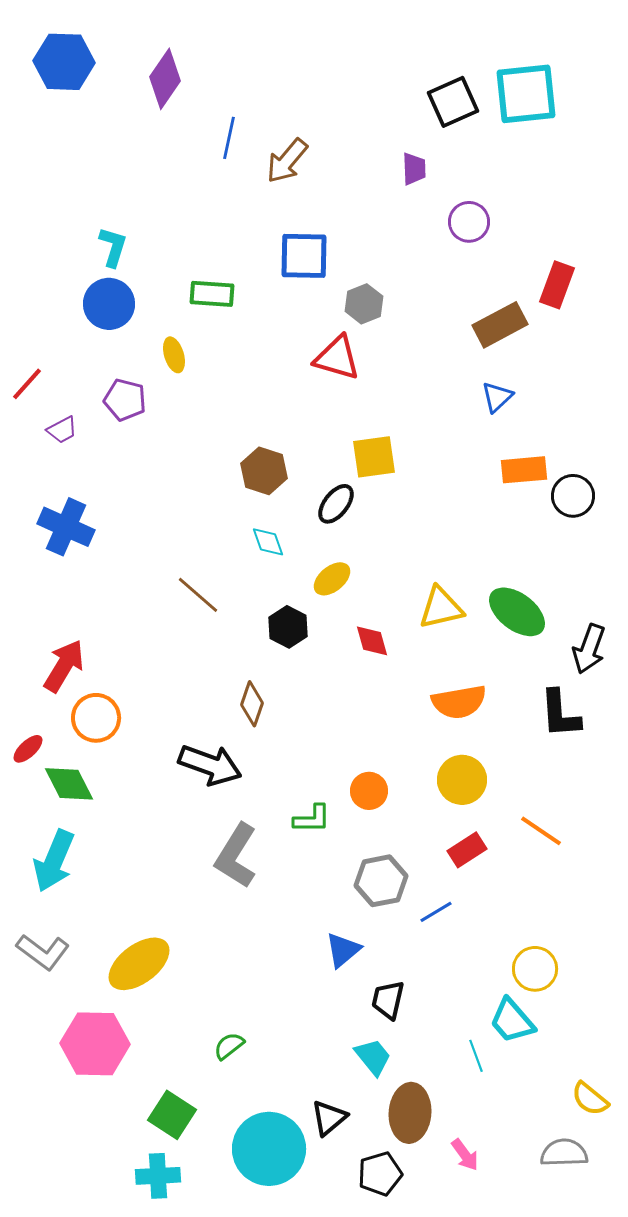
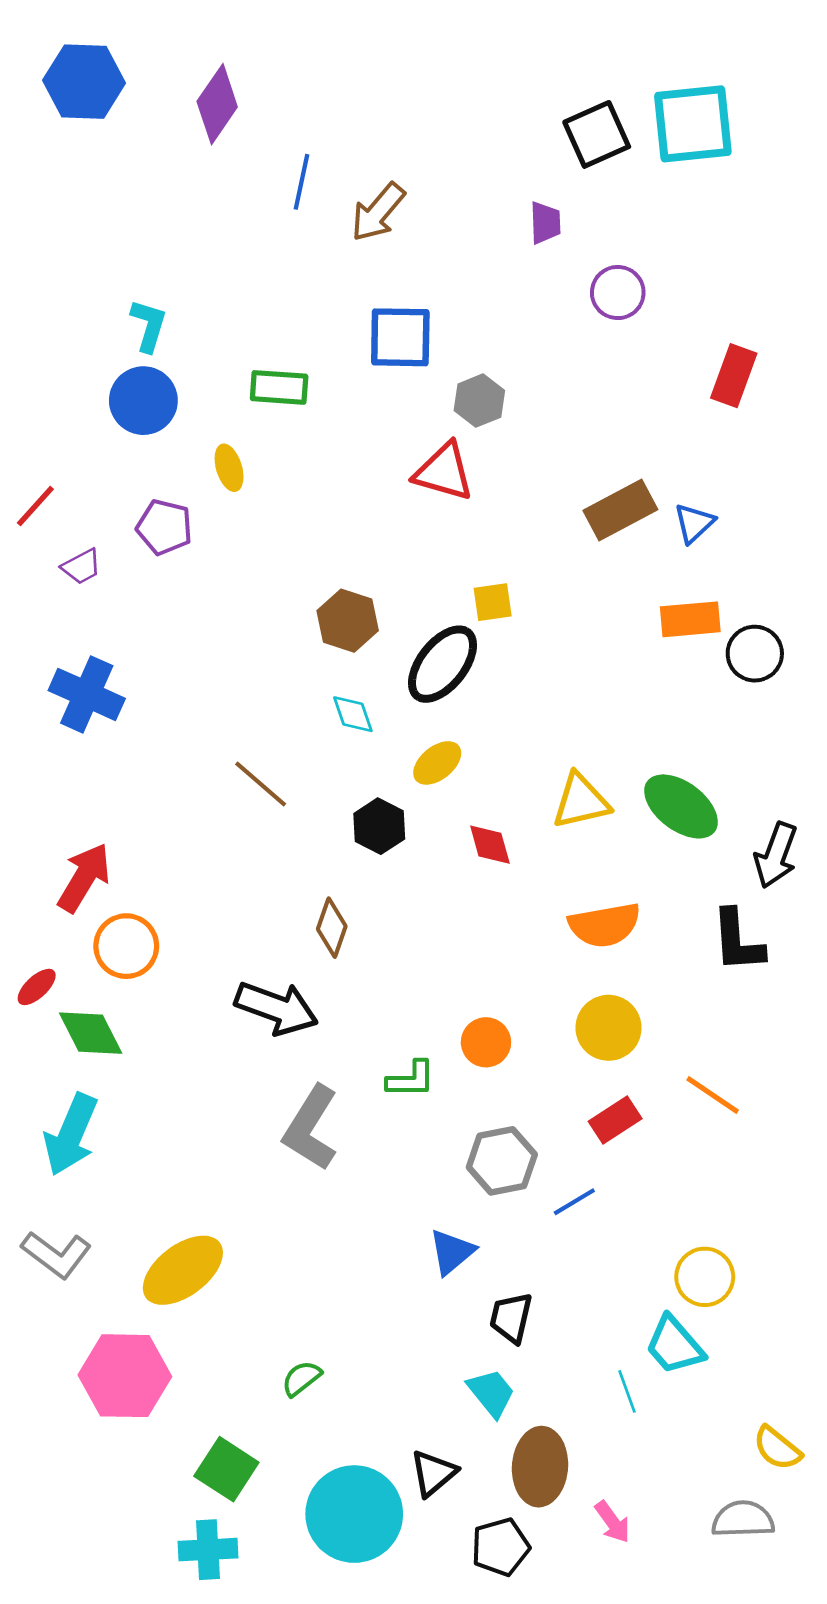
brown rectangle: (500, 325) -> (620, 510), moved
blue triangle: (497, 397) -> (694, 523), moved
yellow square: (374, 457) -> (493, 602), size x0.7
black ellipse: (336, 504) -> (442, 664), size x1.5

